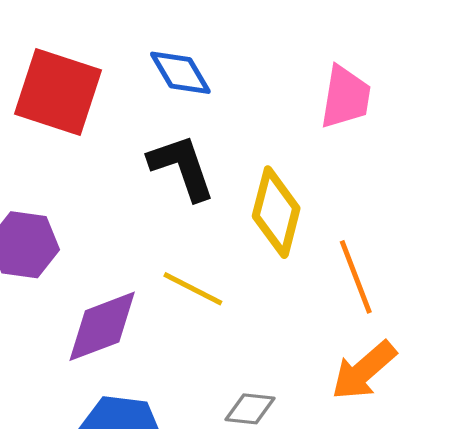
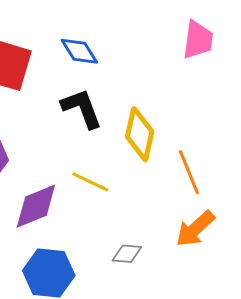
pink trapezoid: (345, 97) -> (198, 40), moved

